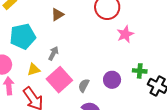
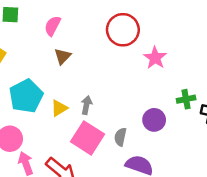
gray arrow: (53, 53) -> (86, 105), moved
yellow triangle: (34, 70) -> (59, 108), moved

